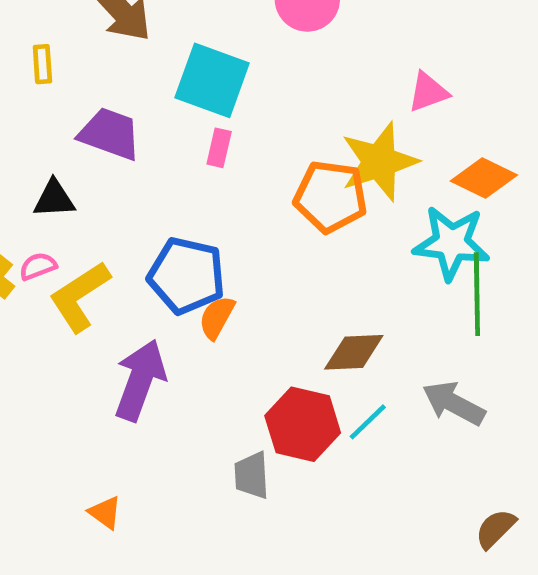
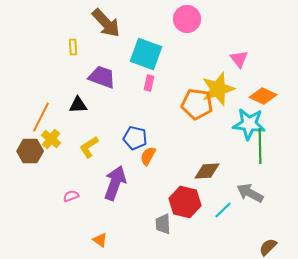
pink triangle: (428, 92) -> (239, 59), turned -48
pink semicircle: (38, 266) -> (71, 196), moved
blue pentagon: (187, 276) -> (135, 138), size x0.7
yellow L-shape: (80, 296) -> (89, 147), size x0.7
cyan line: (368, 422) -> (223, 210), moved

